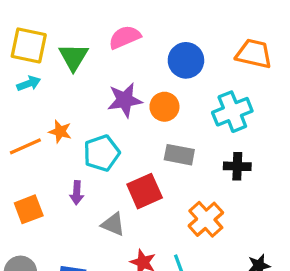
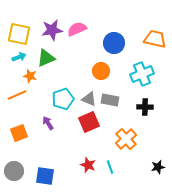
green triangle: (73, 57) -> (46, 58), moved, turned 36
purple star: (125, 100) -> (52, 30), moved
orange star: (60, 132) -> (30, 76), moved
purple arrow: (77, 193) -> (48, 123), turned 144
gray triangle: (113, 224) -> (89, 99), moved

